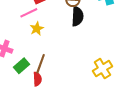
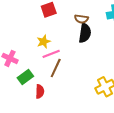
pink line: (29, 13) -> (51, 54), moved
brown line: (41, 64) -> (56, 68), moved

